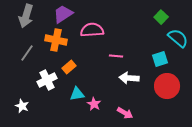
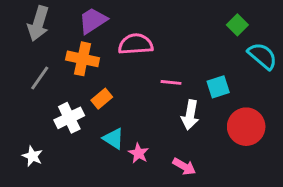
cyan square: (160, 59) -> (218, 87), moved
white arrow: (129, 78) -> (190, 115), turned -84
cyan triangle: (77, 94) -> (113, 138), turned 42

